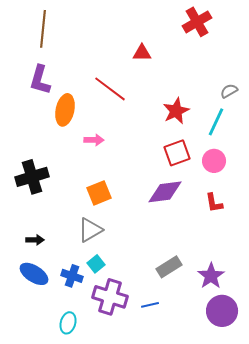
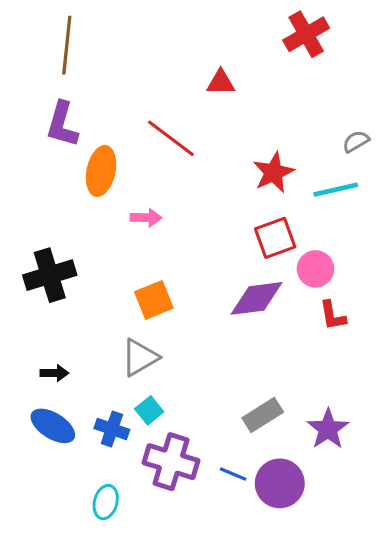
cyan line: (216, 122) -> (336, 190), turned 52
pink circle: (214, 161) -> (316, 269), moved
blue line: (150, 305) -> (233, 474), turned 36
purple circle: (222, 311) -> (280, 483), moved

